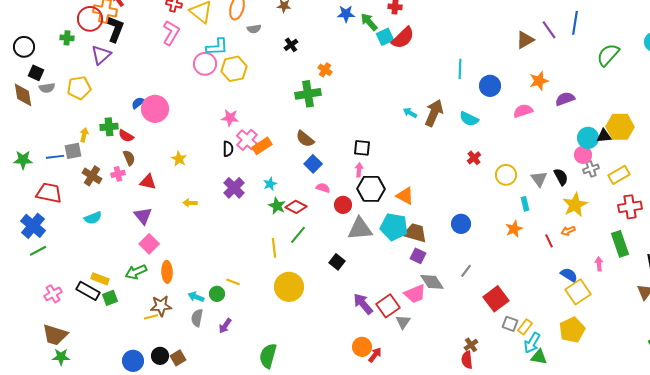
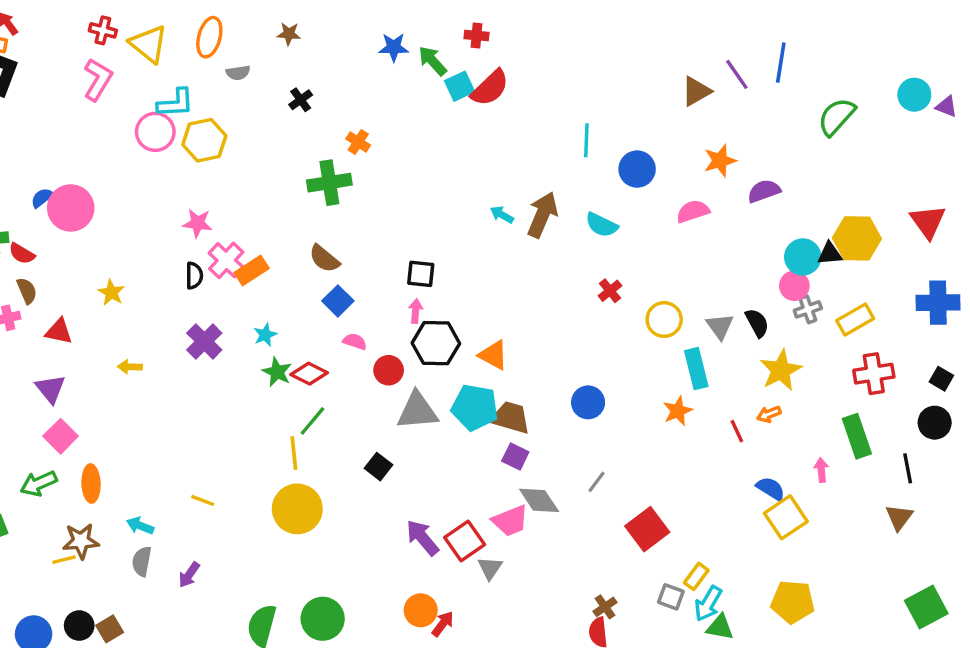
cyan rectangle: (525, 204) -> (696, 369), size x1.6
yellow line: (274, 248) -> (294, 453), moved
green circle: (217, 294) -> (323, 619), moved, size x1.6
gray square: (510, 324) -> (671, 597), moved
yellow pentagon: (572, 330) -> (793, 602), moved, turned 30

